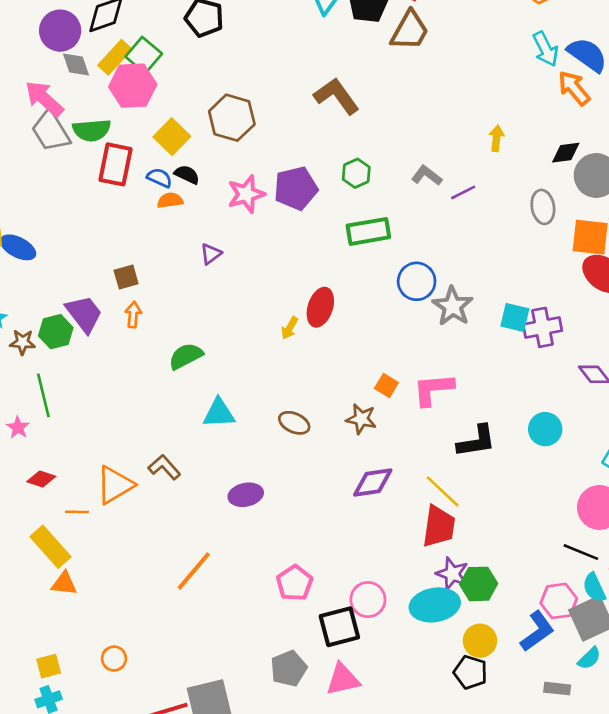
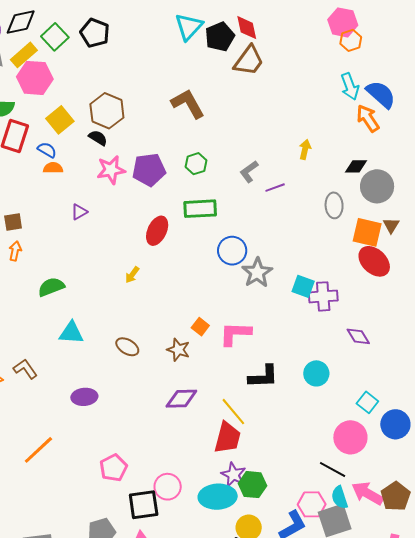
green square: (144, 55) -> (55, 37), moved
black semicircle: (187, 175) -> (98, 138), moved
gray L-shape: (427, 176) -> (249, 172), turned -80
red ellipse: (320, 307) -> (157, 231), moved

